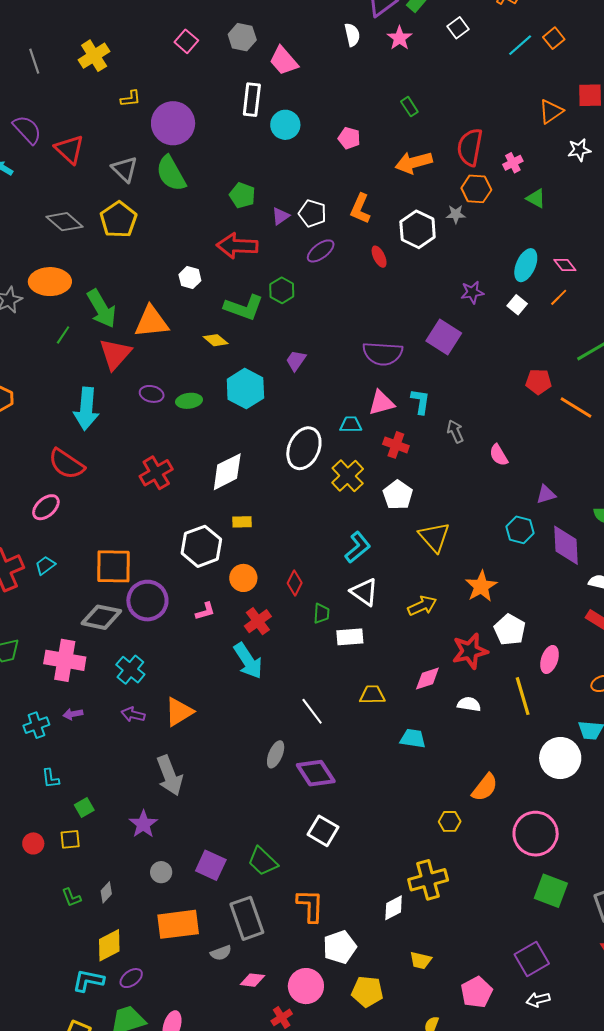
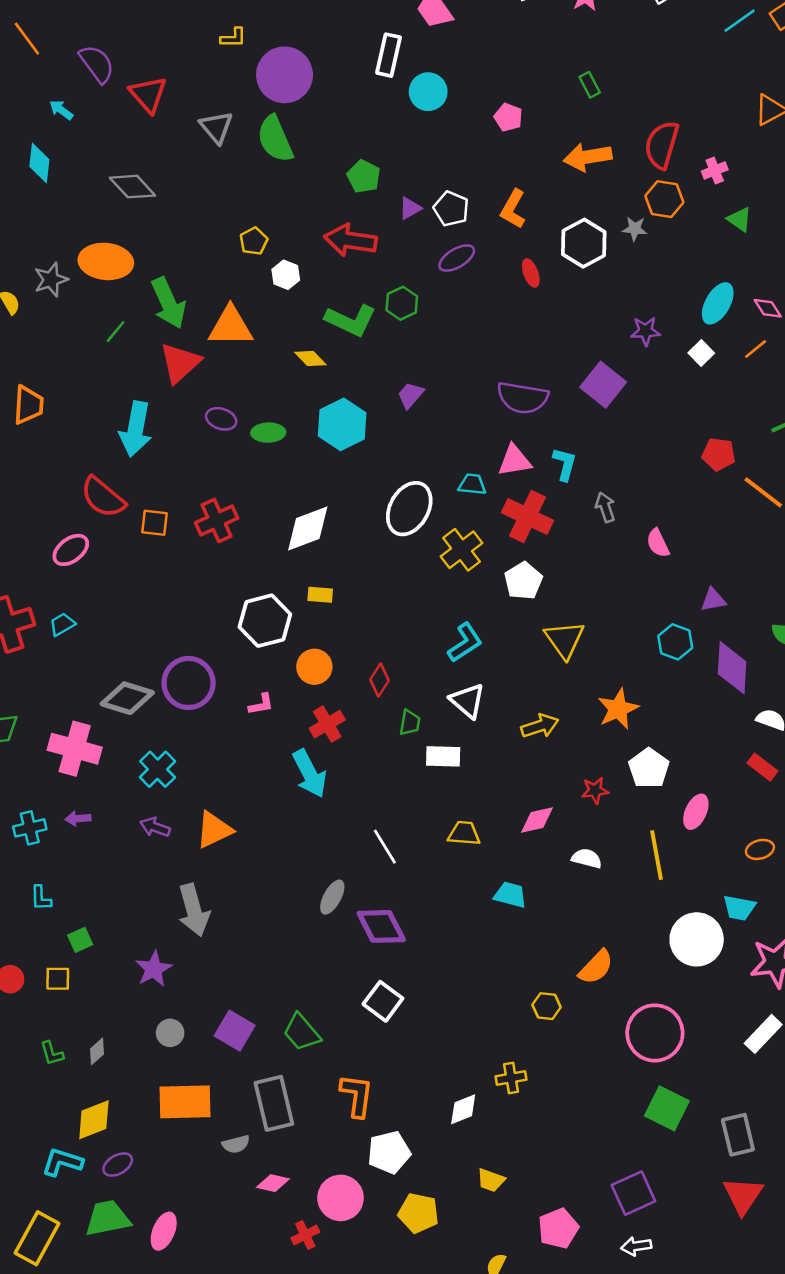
yellow pentagon: (118, 220) -> (254, 241), moved, size x0.6
red cross: (396, 445) -> (527, 517), size x1.5
orange square: (113, 566) -> (155, 523), moved, size x0.6
red star: (470, 651) -> (595, 790), size x0.6
yellow cross: (428, 880) -> (511, 1078), size x0.6

